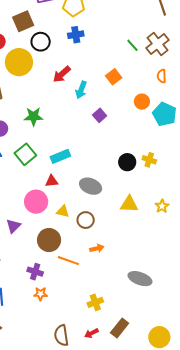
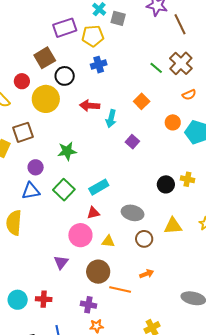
red arrow: (62, 74) -> (90, 106), turned 54
orange semicircle: (162, 76) -> (189, 95), turned -104
brown circle: (86, 220) -> (144, 239), moved

